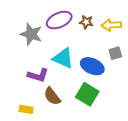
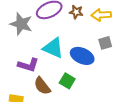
green square: (87, 94) -> (67, 81), moved, size x0.7

